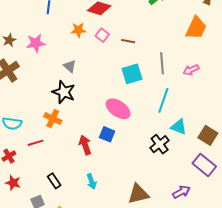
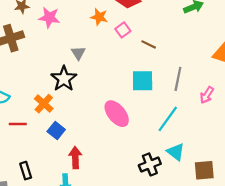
pink arrow: (191, 70) -> (207, 95), turned -49
blue square: (107, 134) -> (56, 131), moved
brown square: (208, 135) -> (204, 170), turned 36
red arrow: (85, 145) -> (75, 158), moved

